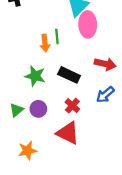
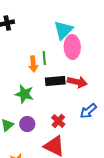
red arrow: (105, 64) -> (77, 82), moved
black rectangle: (69, 75) -> (55, 81), moved, turned -30

